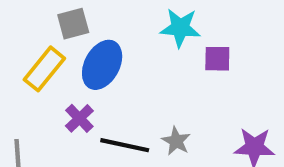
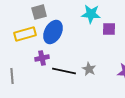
yellow rectangle: (44, 69) -> (25, 34), turned 35
purple cross: (79, 118) -> (42, 58), turned 32

